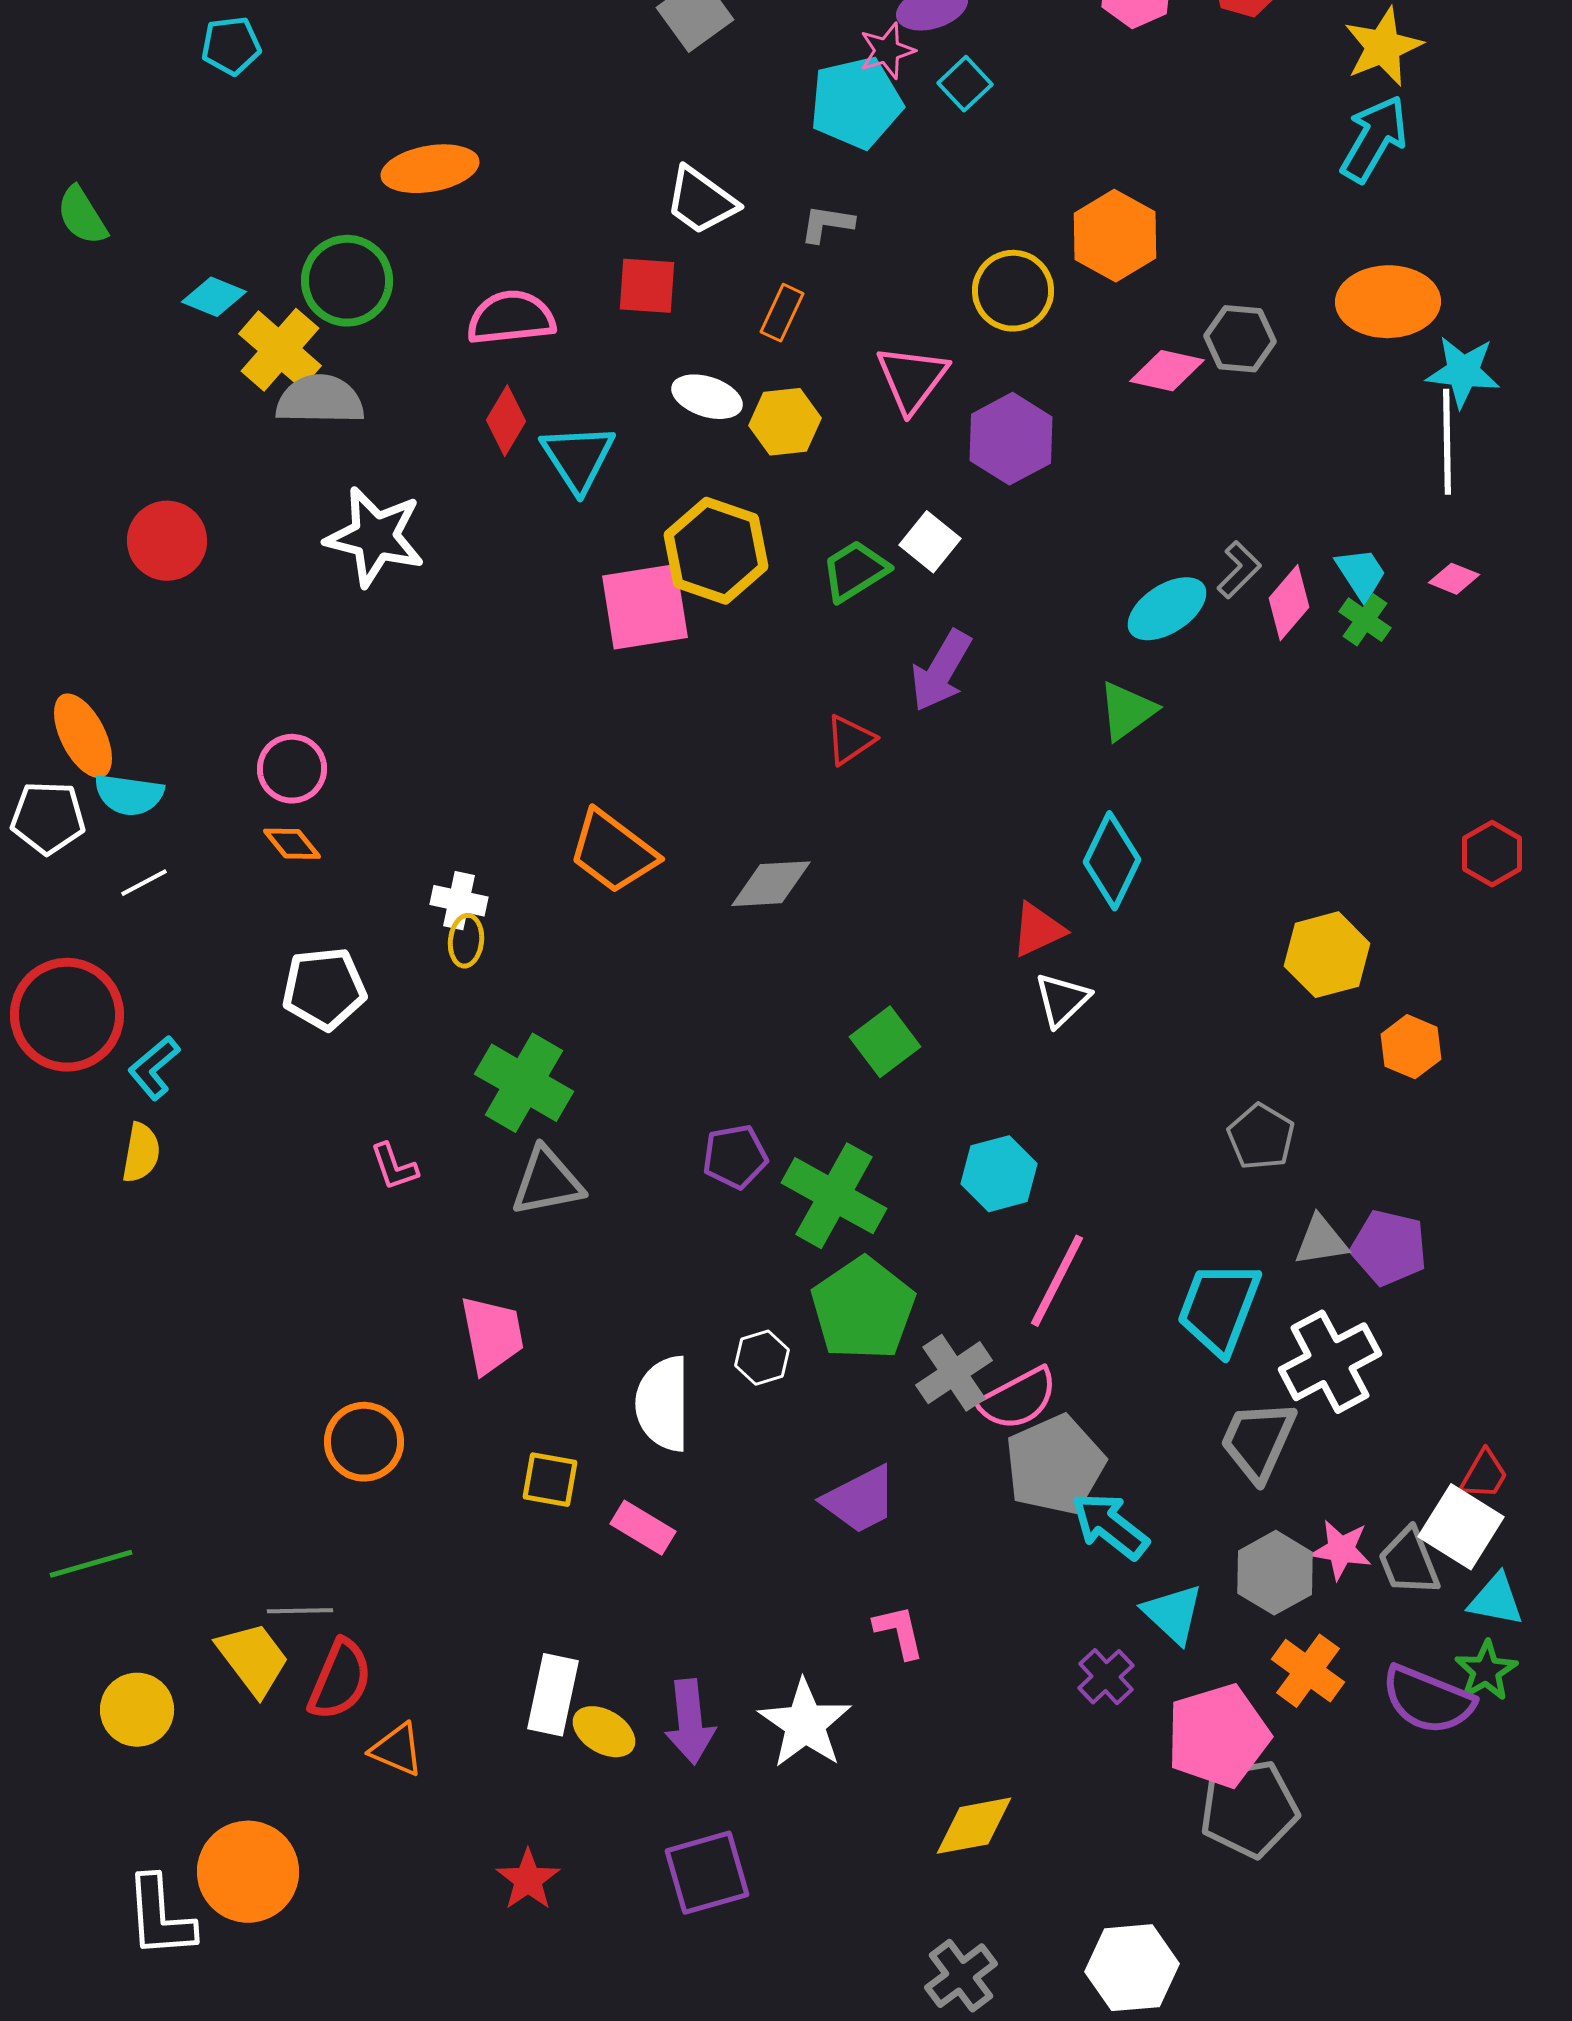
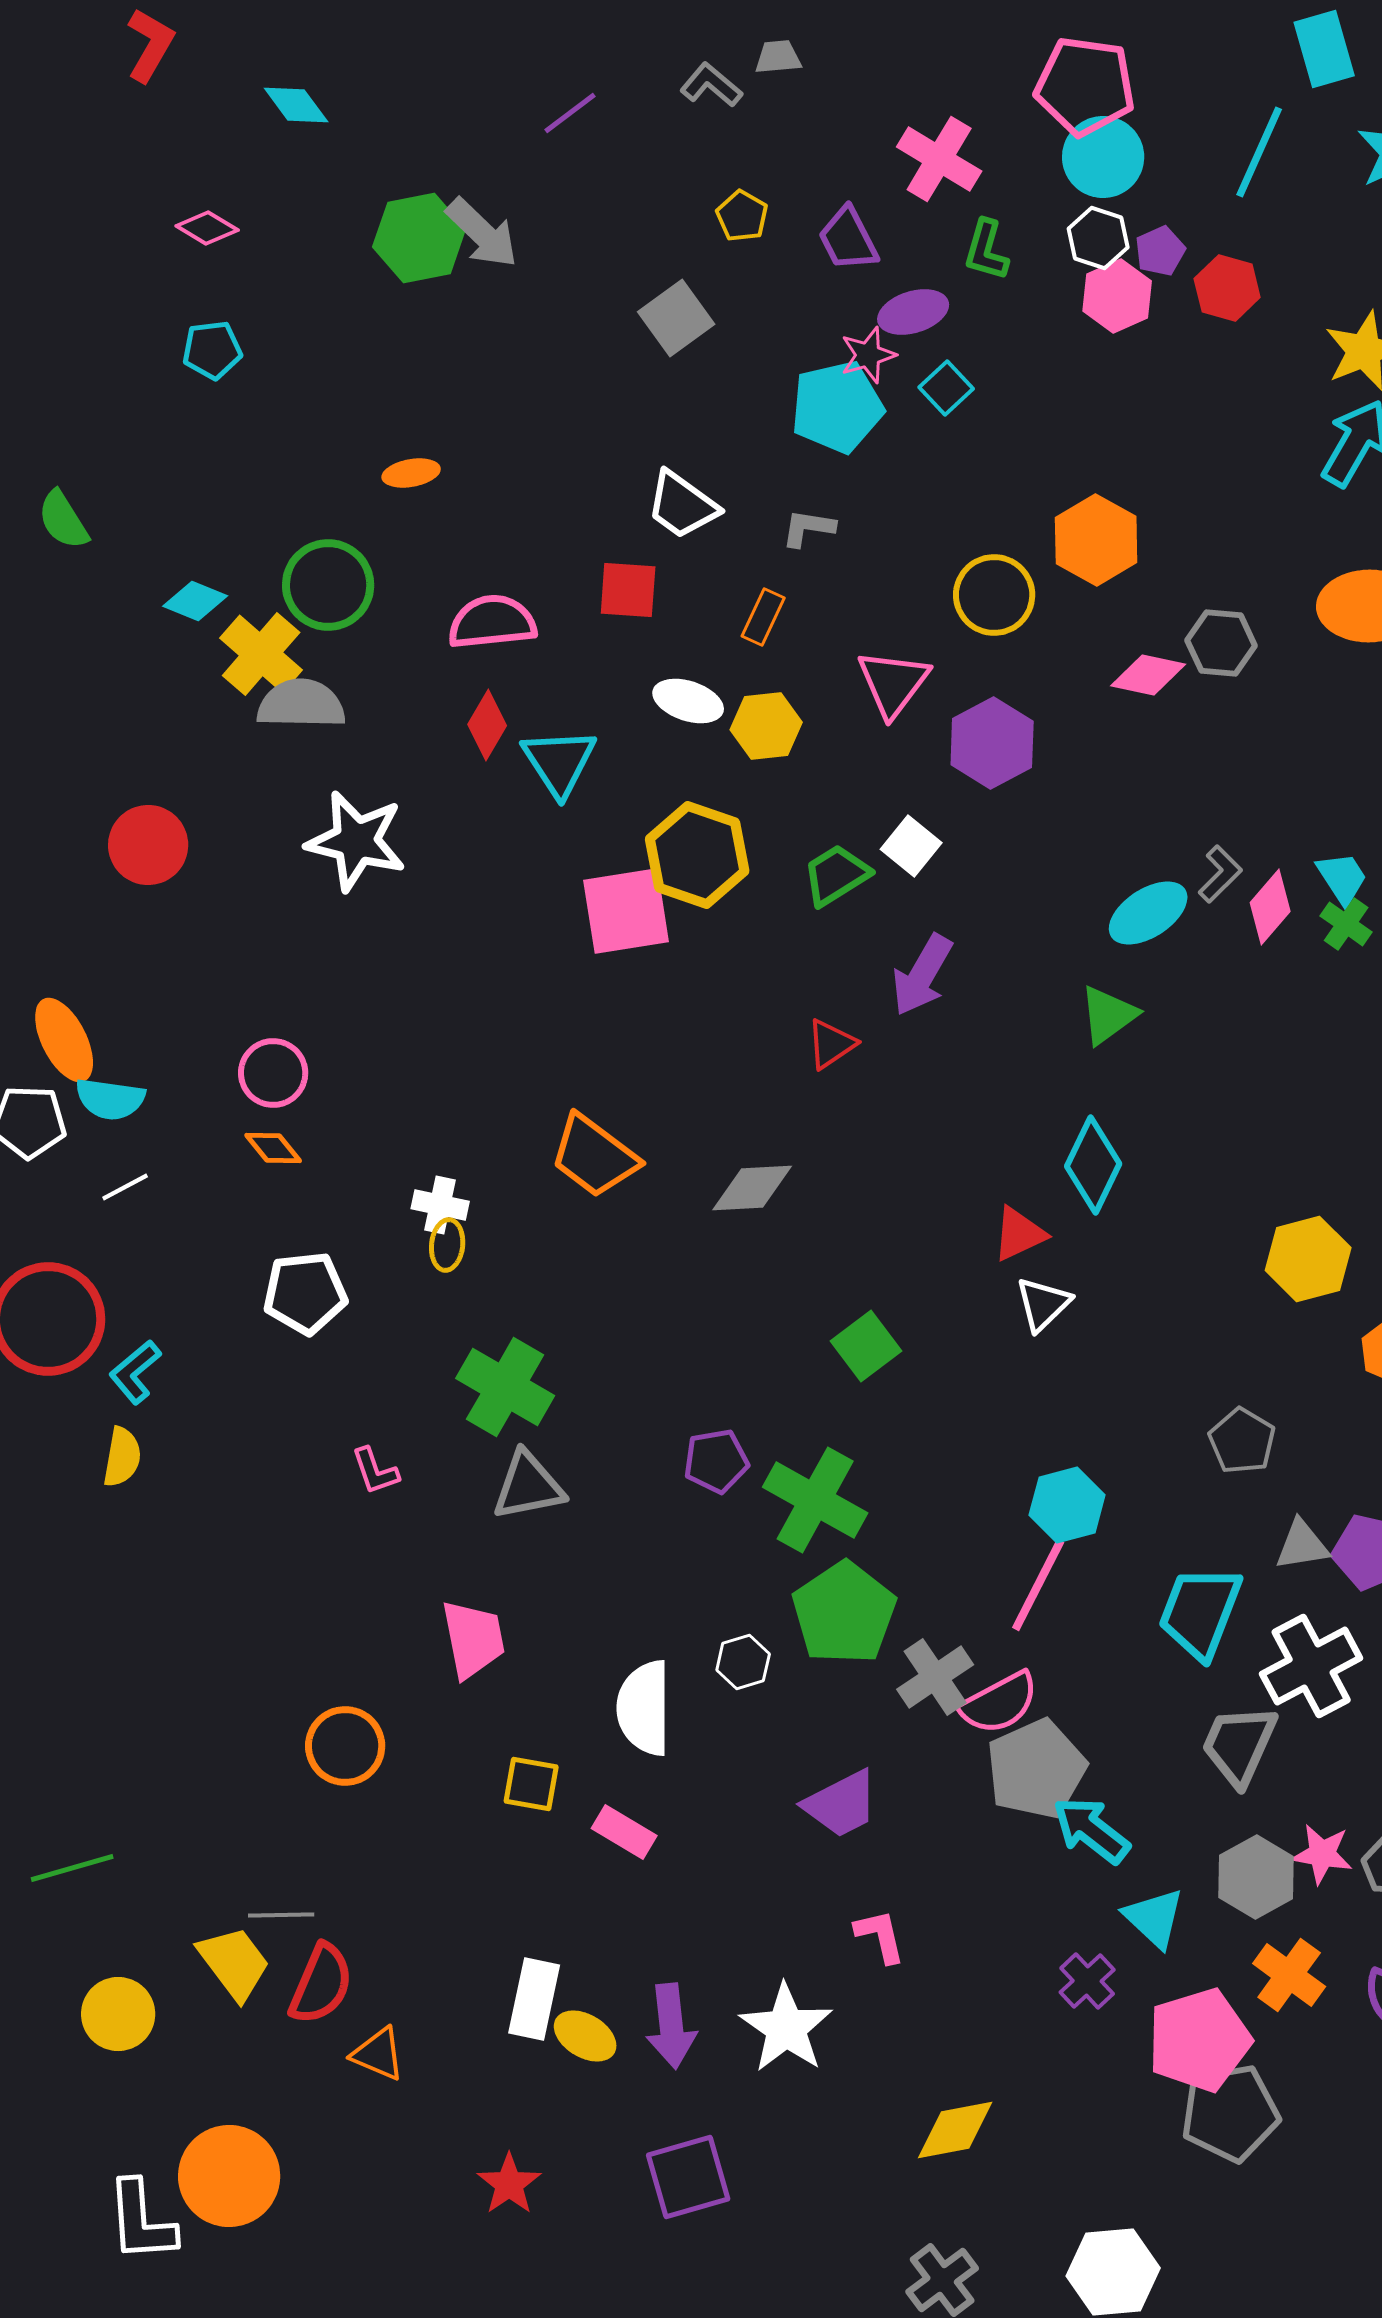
orange ellipse: (430, 169) -> (411, 473), size x0.6
cyan hexagon: (999, 1174) -> (1067, 1505), moved

